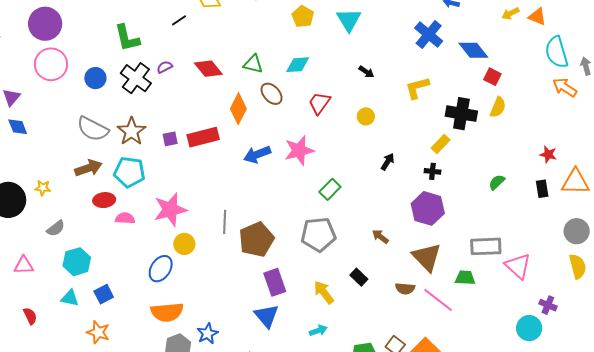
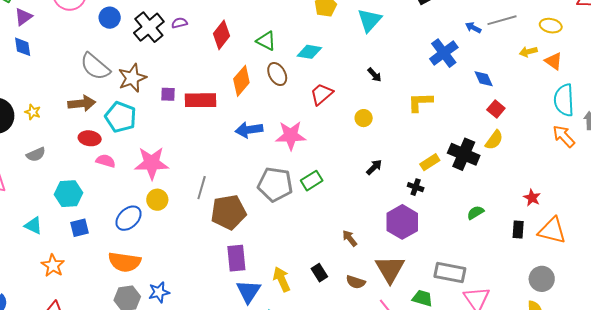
blue diamond: (473, 50) -> (484, 79), size x0.7
red diamond: (208, 69) -> (222, 35), turned 64
black cross: (461, 114) -> (464, 154), moved
gray pentagon: (318, 234) -> (275, 184), moved
cyan hexagon: (77, 262) -> (68, 194), moved
brown semicircle: (405, 289) -> (356, 282), moved
blue square: (104, 294) -> (79, 228), moved
blue triangle: (267, 316) -> (248, 291), moved

